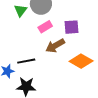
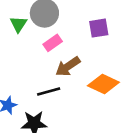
purple square: (72, 27) -> (99, 28), moved
black line: (26, 61) -> (49, 91), moved

